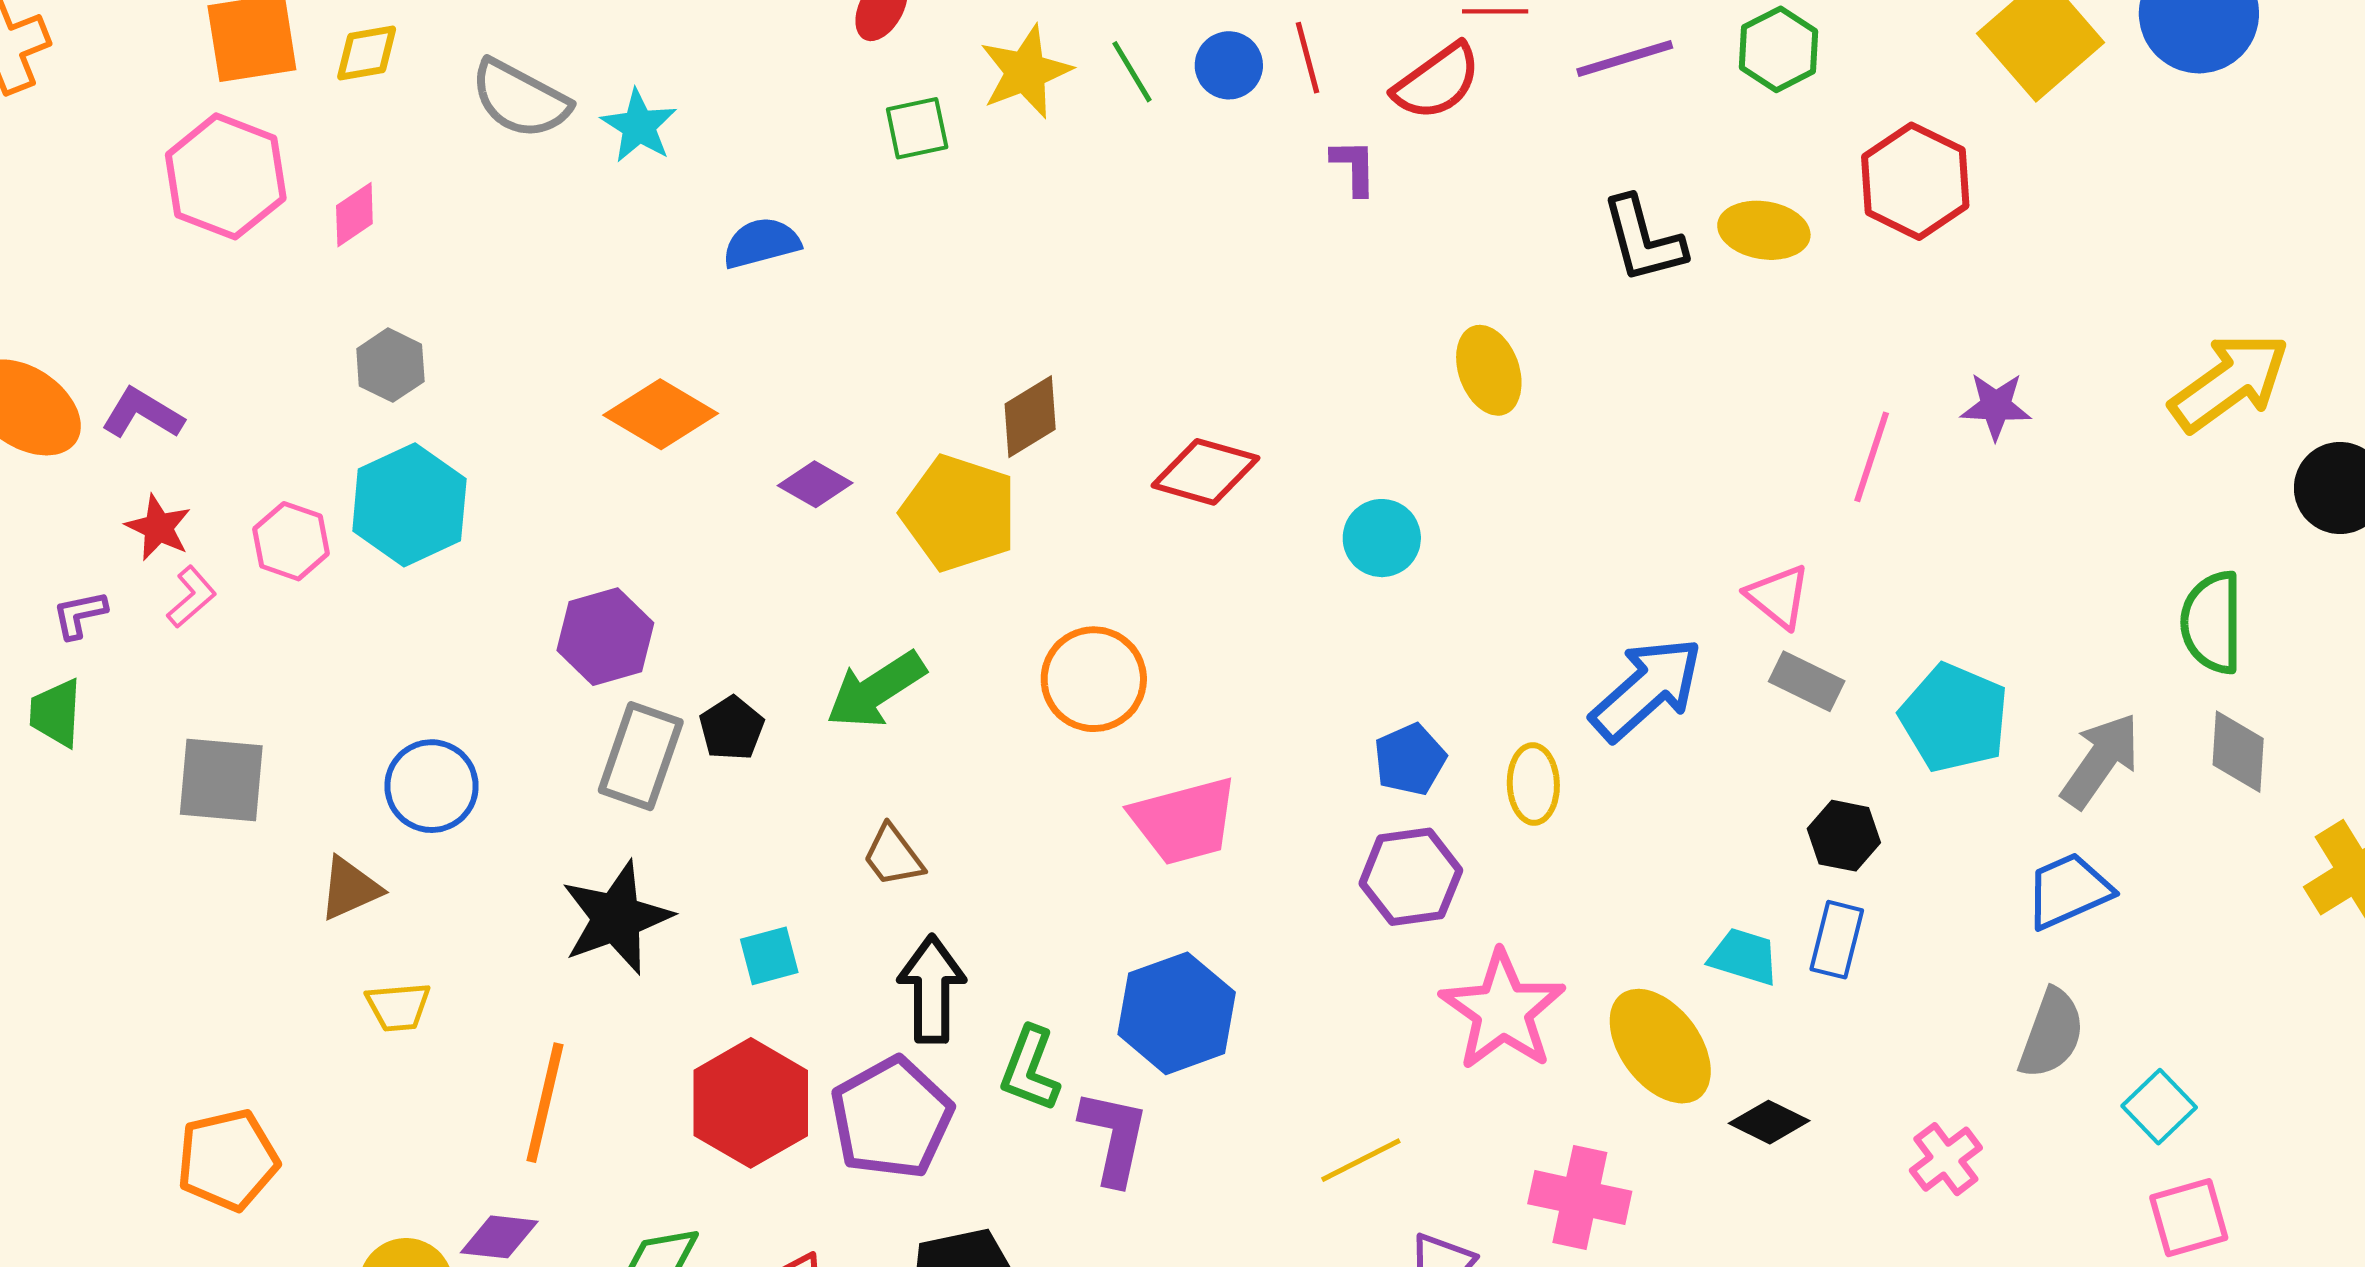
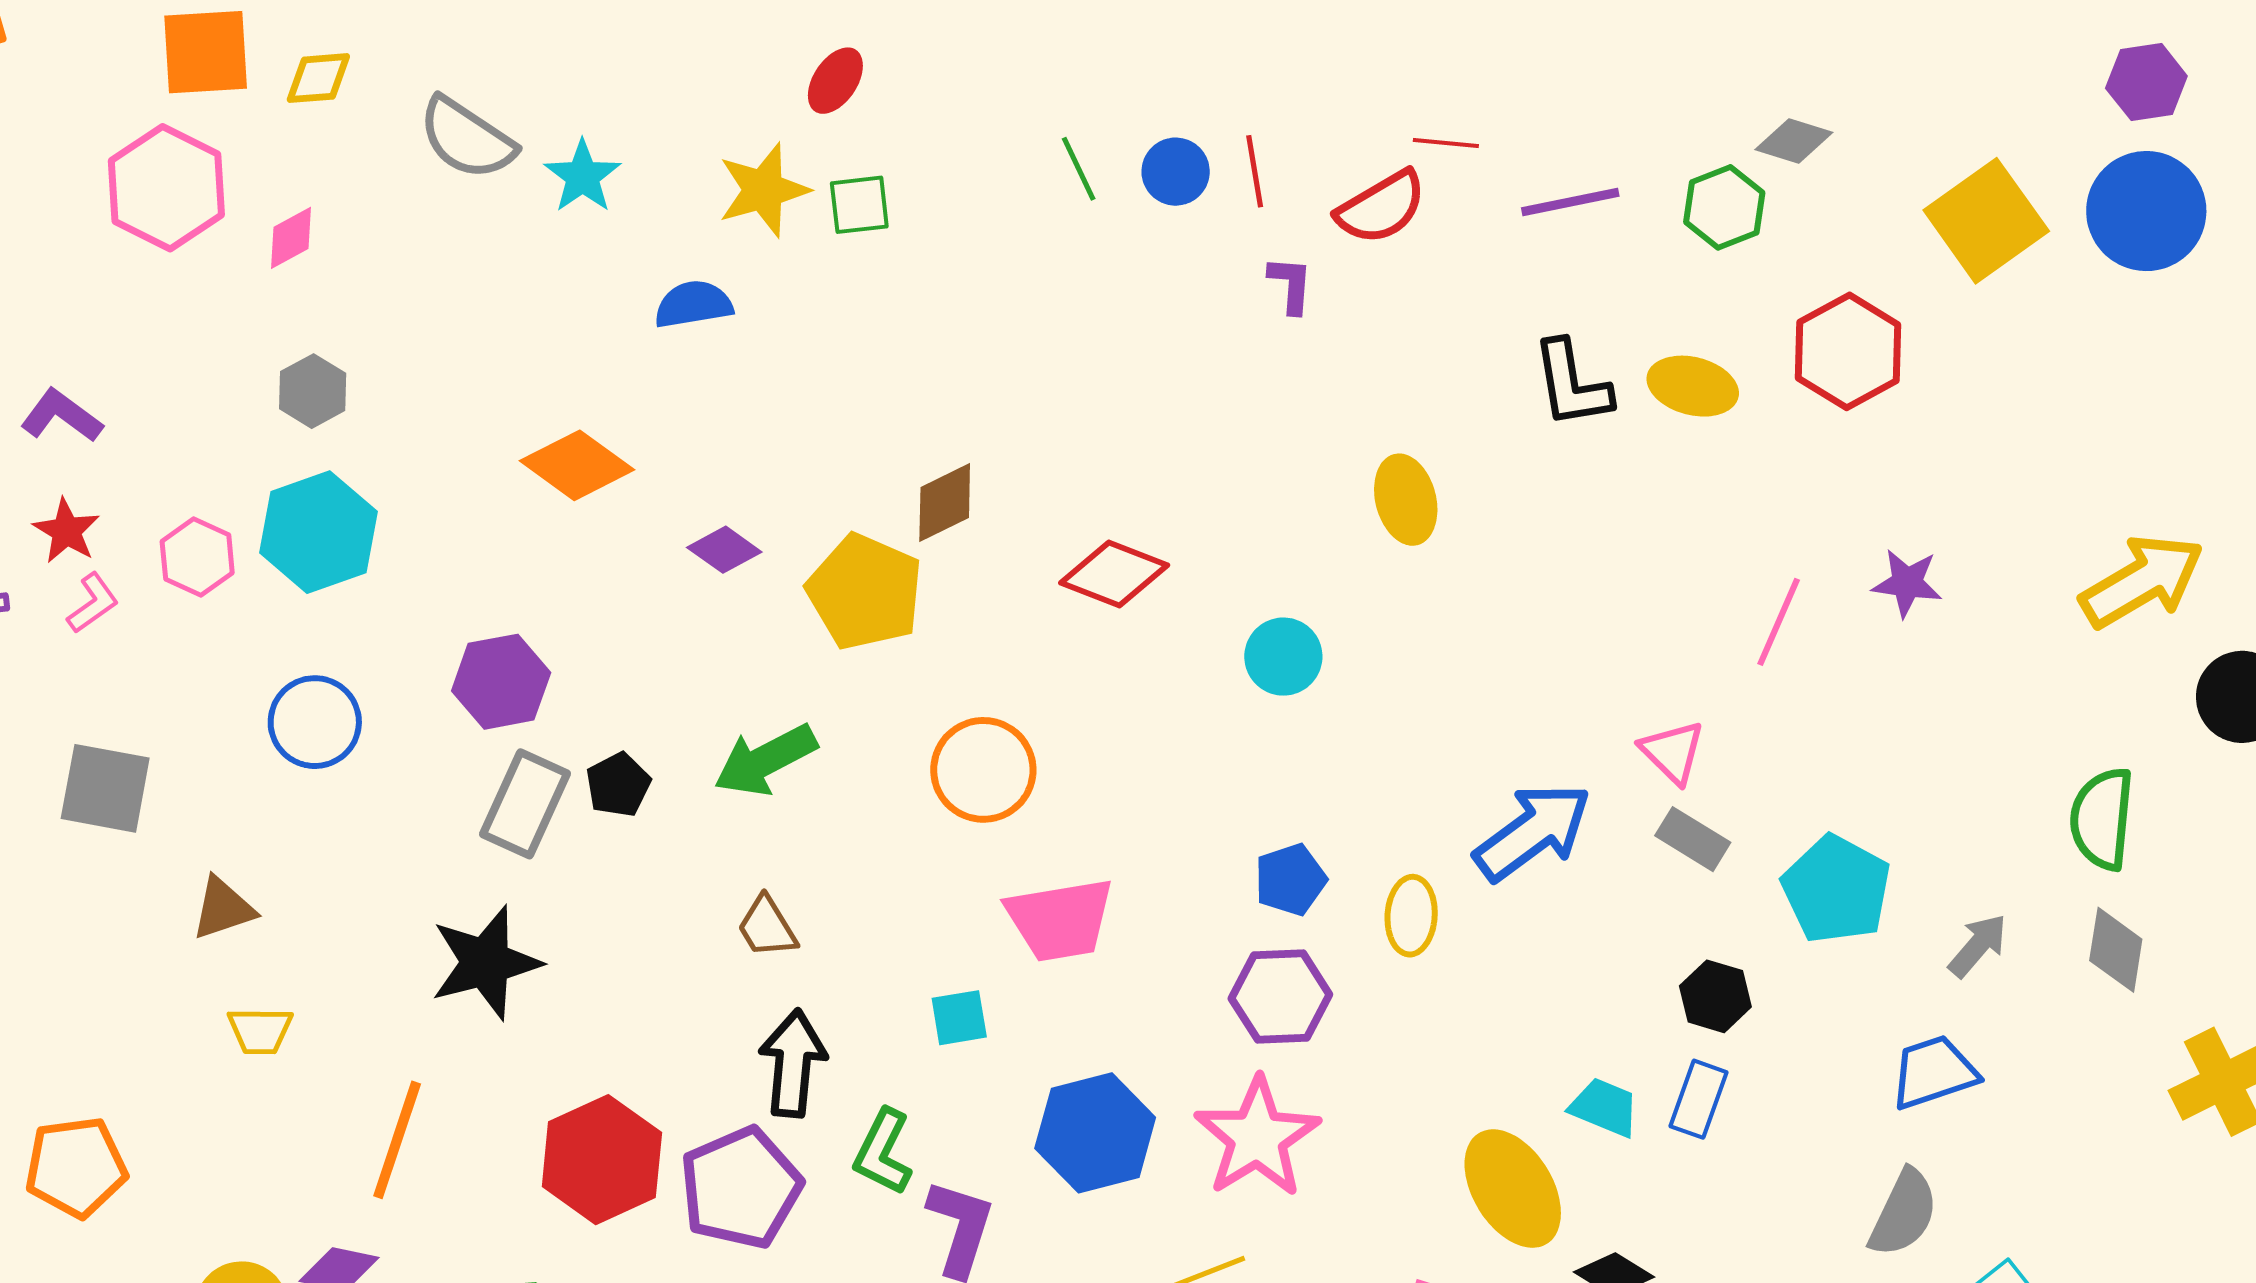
yellow star: (1026, 72) -> (763, 190), moved
gray arrow: (2100, 760) -> (1978, 946), size x0.7
blue circle: (432, 786) -> (315, 722), moved
cyan square: (769, 956) -> (959, 1018), moved
pink star: (1503, 1010) -> (1257, 1137), moved
blue hexagon: (1177, 1013) -> (1095, 1133), moved

